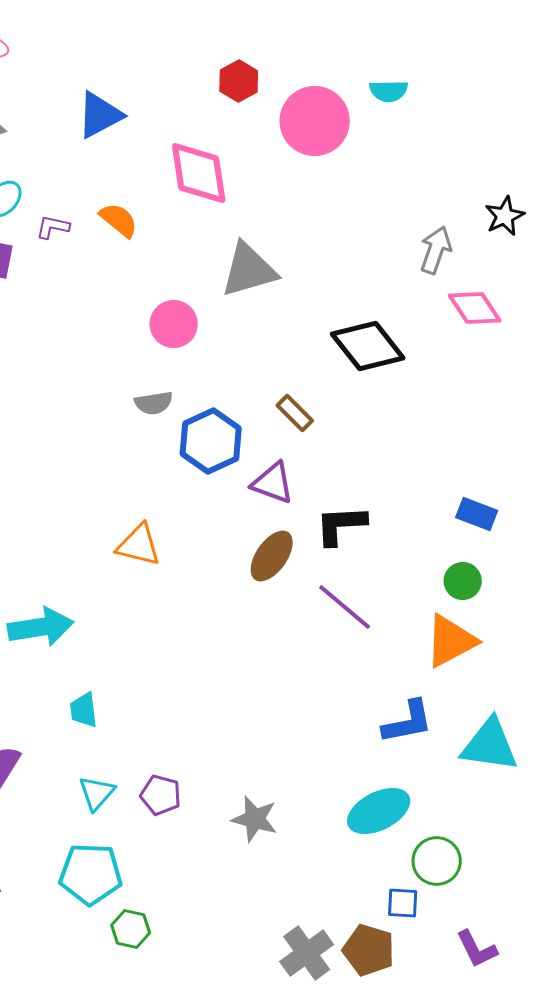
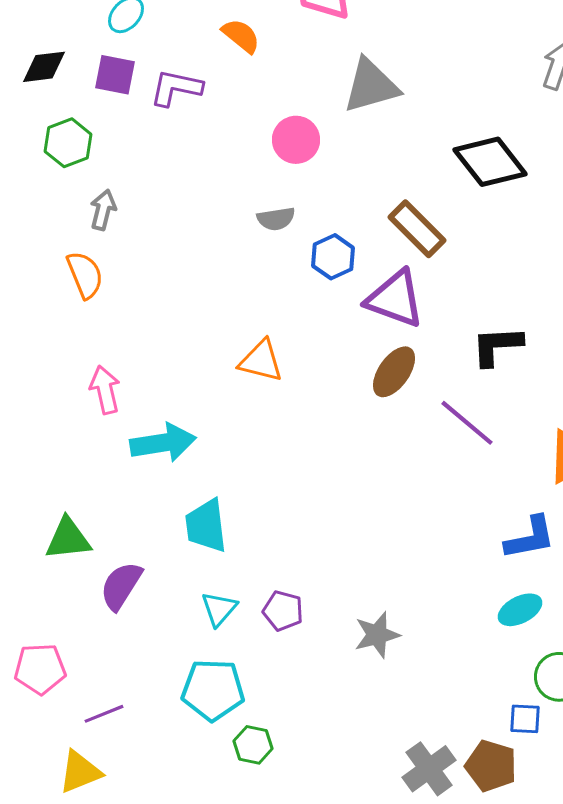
purple L-shape: (53, 227) -> (176, 88), moved, size x1.6
brown rectangle: (295, 413) -> (417, 229), size x1.5
blue hexagon: (211, 441) -> (333, 257), size x0.7
purple triangle: (273, 483) -> (395, 299), size x1.4
black L-shape: (341, 525) -> (497, 346), moved
cyan trapezoid: (84, 710) -> (206, 526), size x1.5
cyan ellipse: (379, 811) -> (520, 610), moved, size x0.7
gray star: (255, 819) -> (377, 635), turned -30

